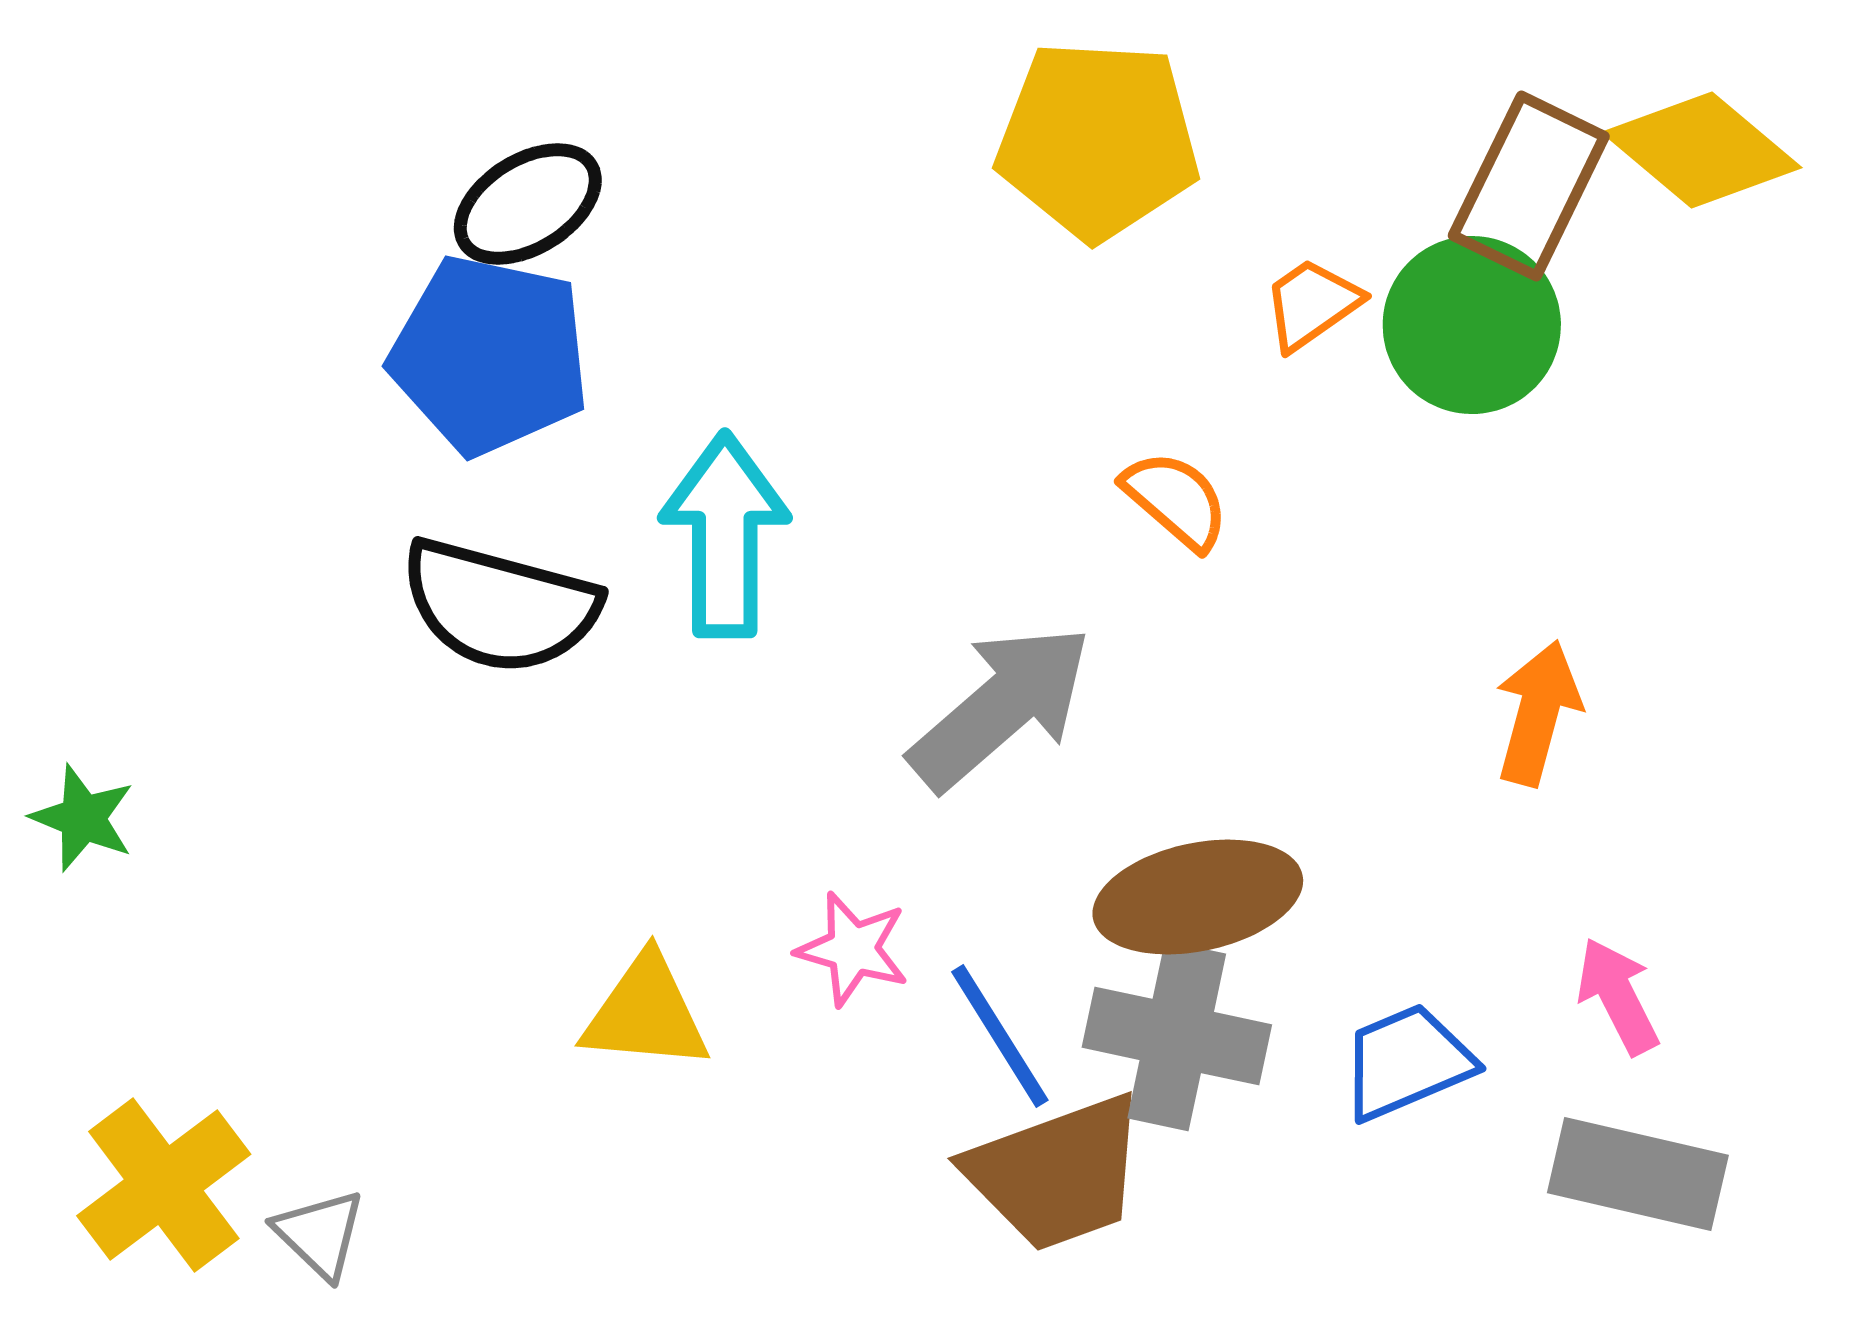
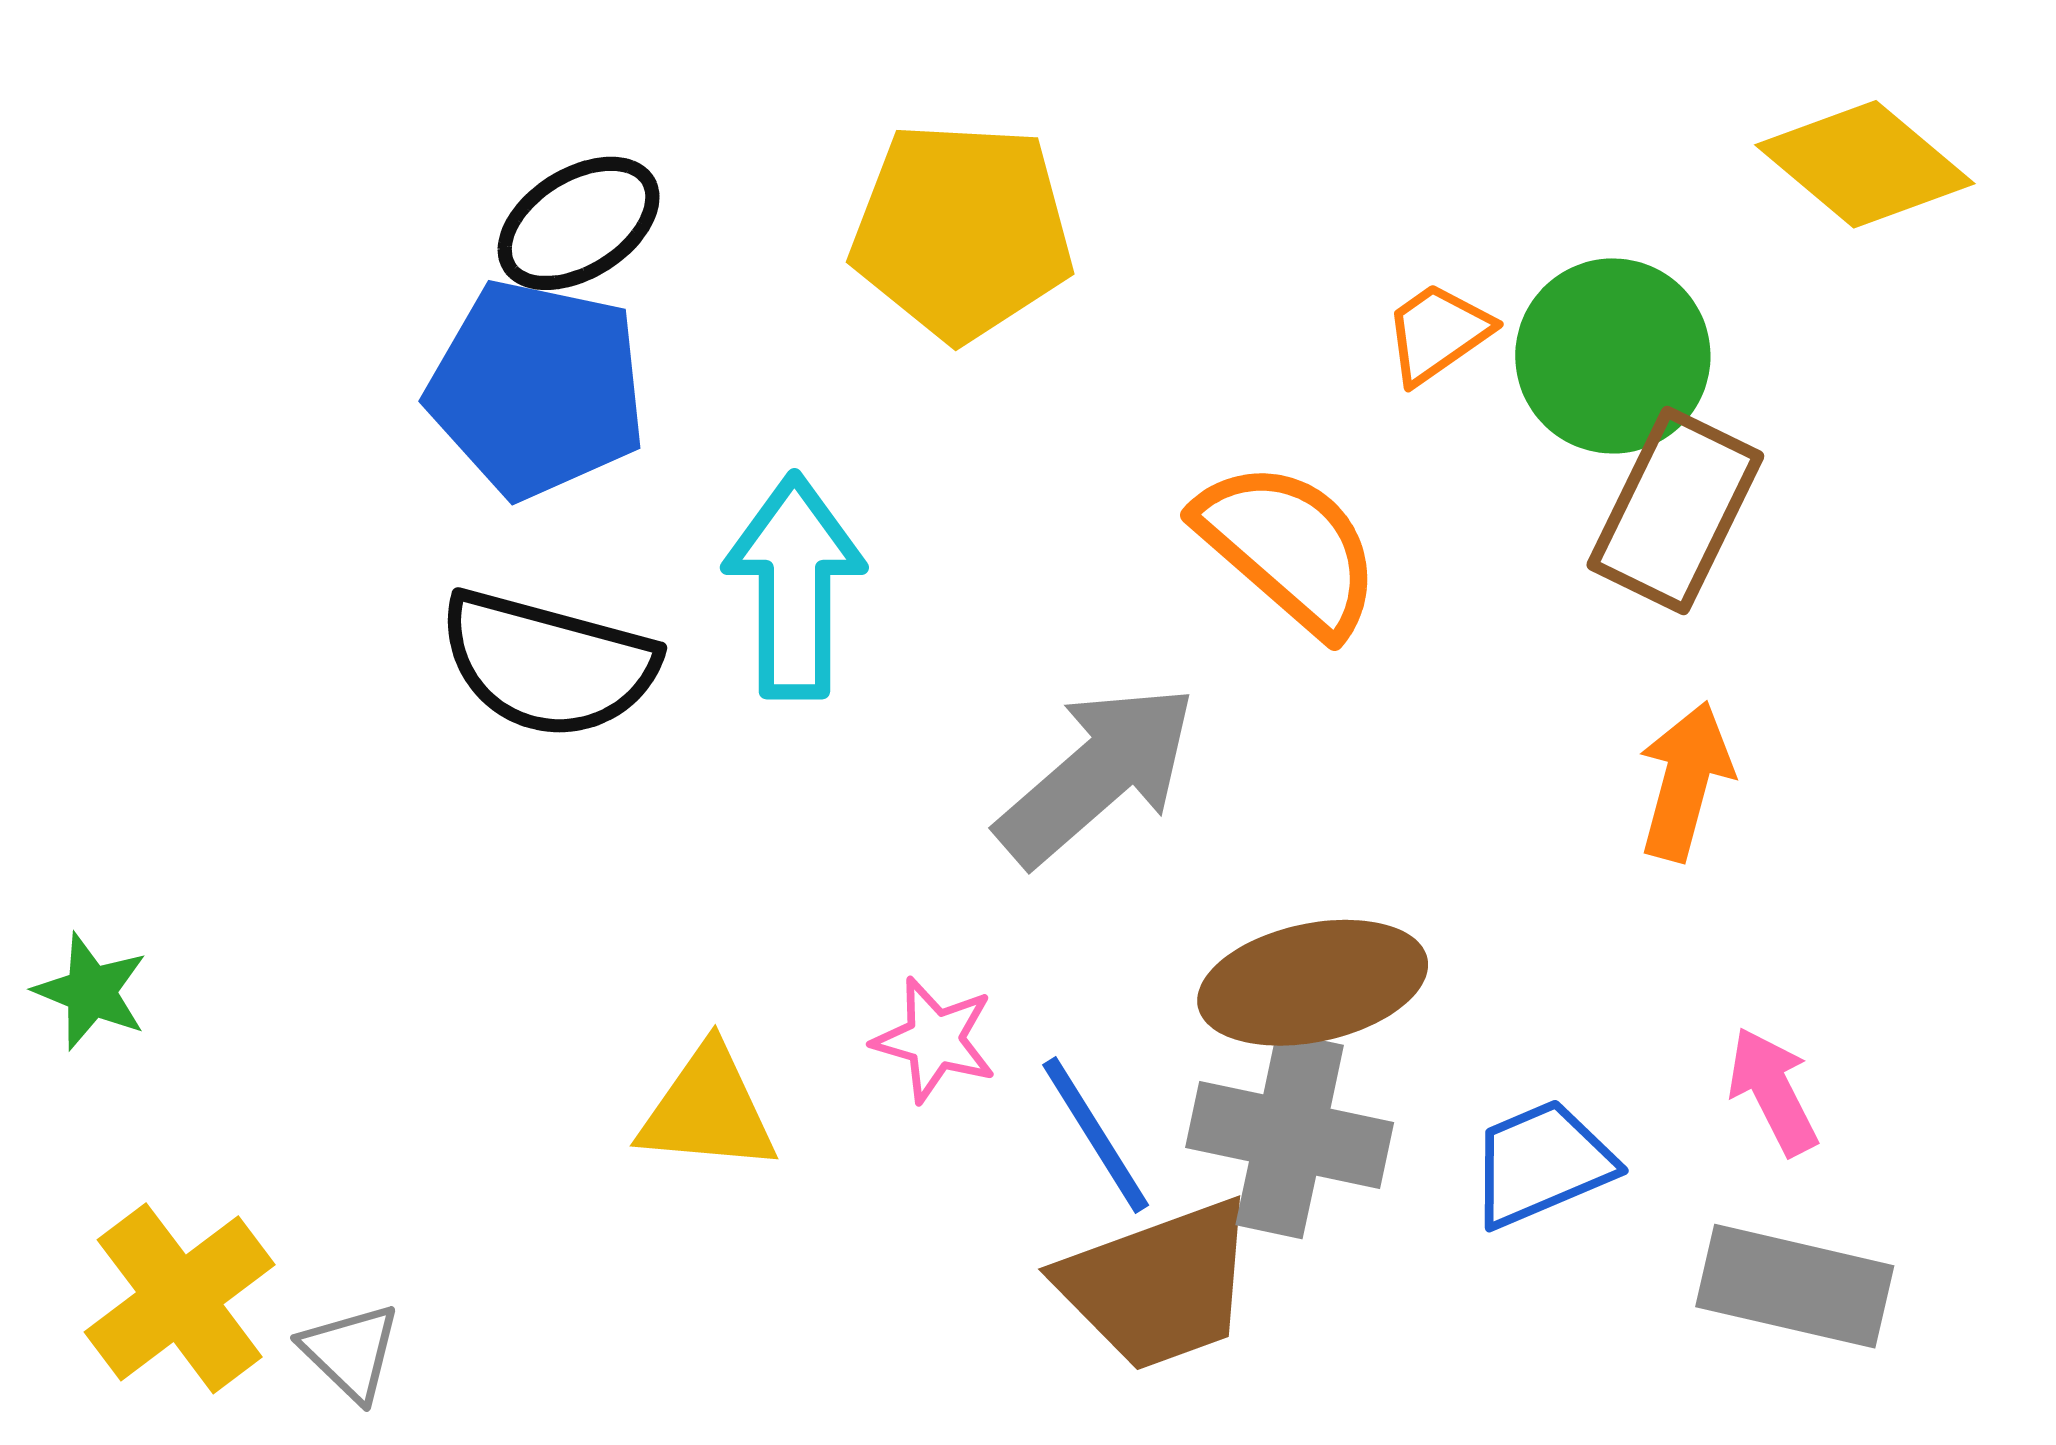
yellow pentagon: (1098, 140) -> (962, 231), moved
brown rectangle: (1529, 186) -> (1675, 510), moved
orange semicircle: (1176, 500) -> (1289, 548), size x1.6
green star: (83, 818) -> (91, 991), moved

